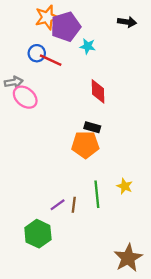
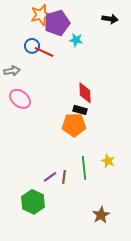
red diamond: (98, 91) -> (85, 93), moved
pink ellipse: (25, 97) -> (20, 99), moved
brown star: (128, 258) -> (101, 215), moved, size x0.7

